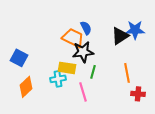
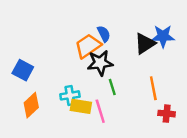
orange trapezoid: (73, 38) -> (88, 46), turned -60
yellow rectangle: (67, 68) -> (81, 106), moved
green line: (93, 72) -> (112, 87), turned -32

